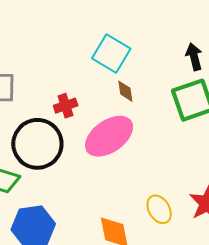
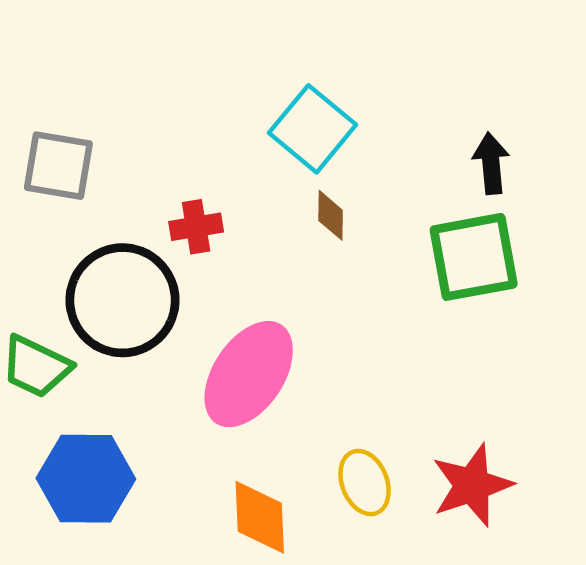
pink ellipse: (109, 136) -> (249, 374), moved, turned -30

